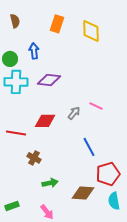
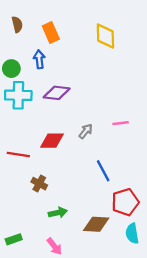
orange rectangle: (57, 24) -> (51, 33), moved, turned -42
pink line: (96, 106) -> (121, 123), moved, turned -32

